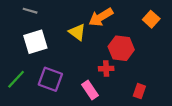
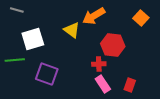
gray line: (30, 11) -> (17, 10), moved
green line: (16, 79) -> (15, 60), moved, turned 42
pink rectangle: (90, 90) -> (103, 84), moved

